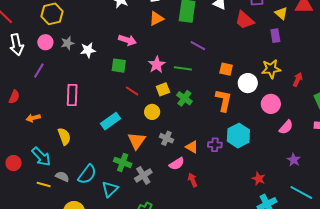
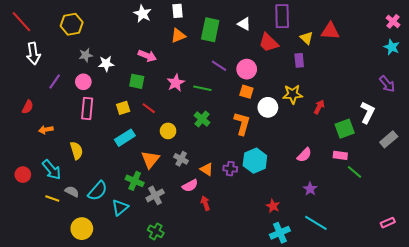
pink circle: (45, 42) -> (83, 82), moved
yellow square: (163, 89) -> (123, 108), moved
pink circle: (271, 104) -> (247, 69), moved

